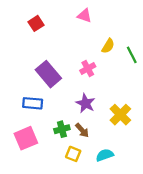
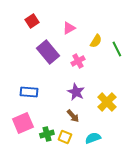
pink triangle: (84, 16) -> (69, 28), moved, turned -48
purple rectangle: (48, 74) -> (48, 52), moved
green cross: (62, 129) -> (47, 134), moved

